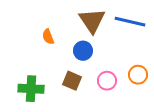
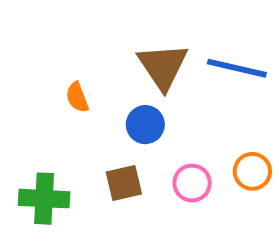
brown square: (72, 81) -> (124, 183), turned -36

